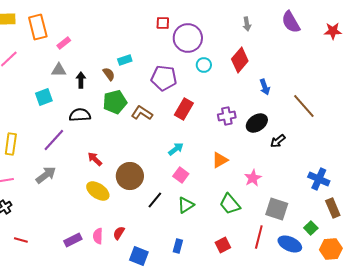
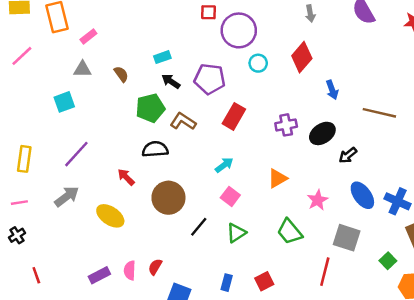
brown semicircle: (109, 74) -> (121, 74), moved
black arrow: (81, 80) -> (171, 81), moved, turned -56
brown line: (304, 106) -> (379, 113), turned -36
black semicircle: (80, 115) -> (155, 149), moved
yellow ellipse: (98, 191) -> (110, 216), moved
red line: (21, 240) -> (36, 275), turned 56
blue ellipse: (290, 244) -> (362, 195), moved, turned 30
red square: (223, 245) -> (264, 281), moved

